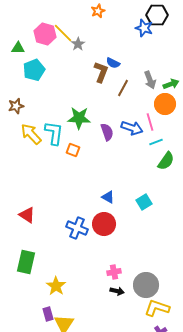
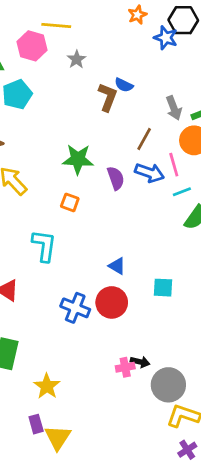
orange star: (98, 11) -> (137, 15), moved
yellow line: (63, 33) -> (56, 26), moved, turned -40
brown line: (123, 88) -> (144, 139), moved
cyan L-shape: (54, 133) -> (44, 246), moved
cyan square: (144, 202) -> (163, 288), moved, turned 35
black arrow: (117, 291) -> (140, 362), moved

